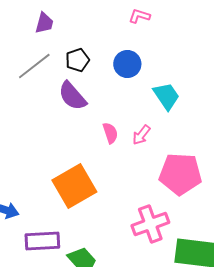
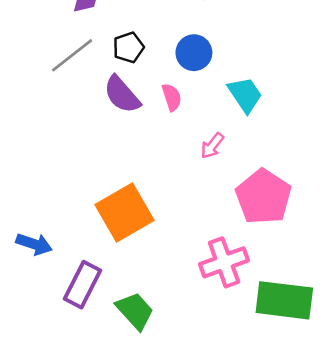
pink semicircle: (110, 133) -> (172, 97), moved
pink pentagon: (180, 174) -> (263, 197), turned 30
purple rectangle: (42, 241) -> (83, 285), turned -60

